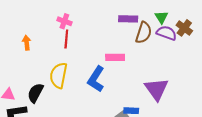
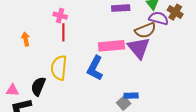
brown semicircle: (144, 33) -> (145, 30), moved, turned 55
pink rectangle: (115, 57) -> (111, 46), size x1.4
purple triangle: (156, 89) -> (139, 48), moved

